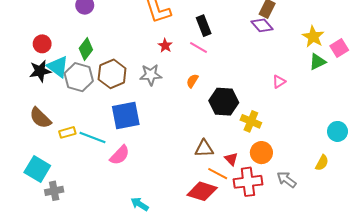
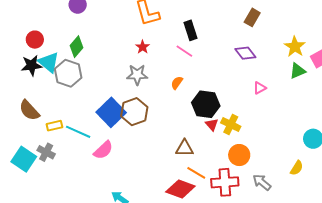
purple diamond: (262, 25) -> (245, 53), moved
red star: (165, 46) -> (143, 47), moved
brown hexagon: (112, 74) -> (134, 112), moved
blue square: (126, 116) -> (111, 112), turned -36
red triangle: (231, 159) -> (212, 125), moved
gray cross: (54, 191) -> (46, 152), moved, turned 36

